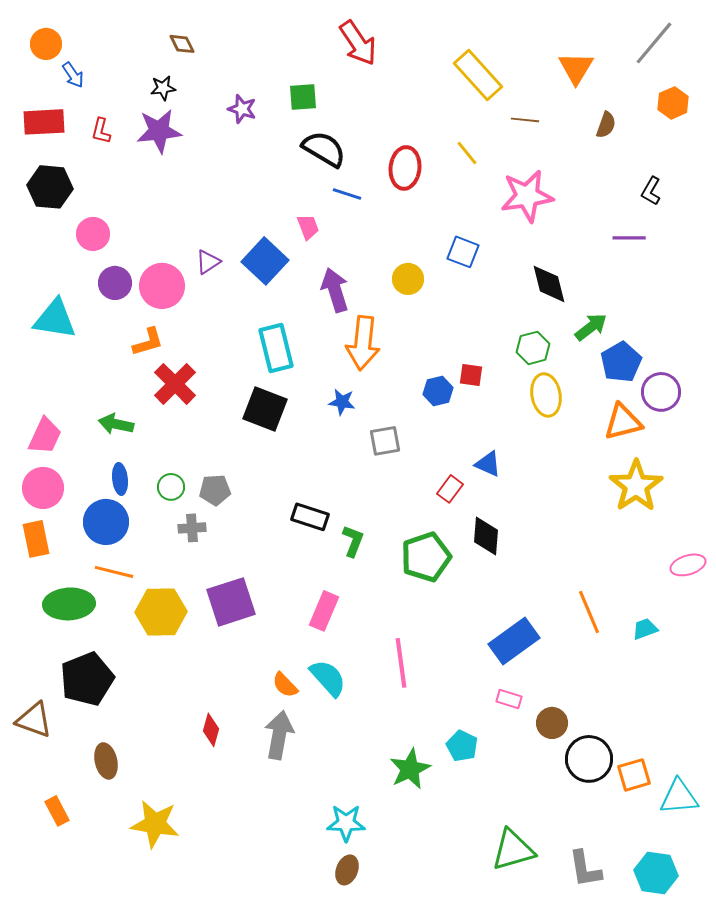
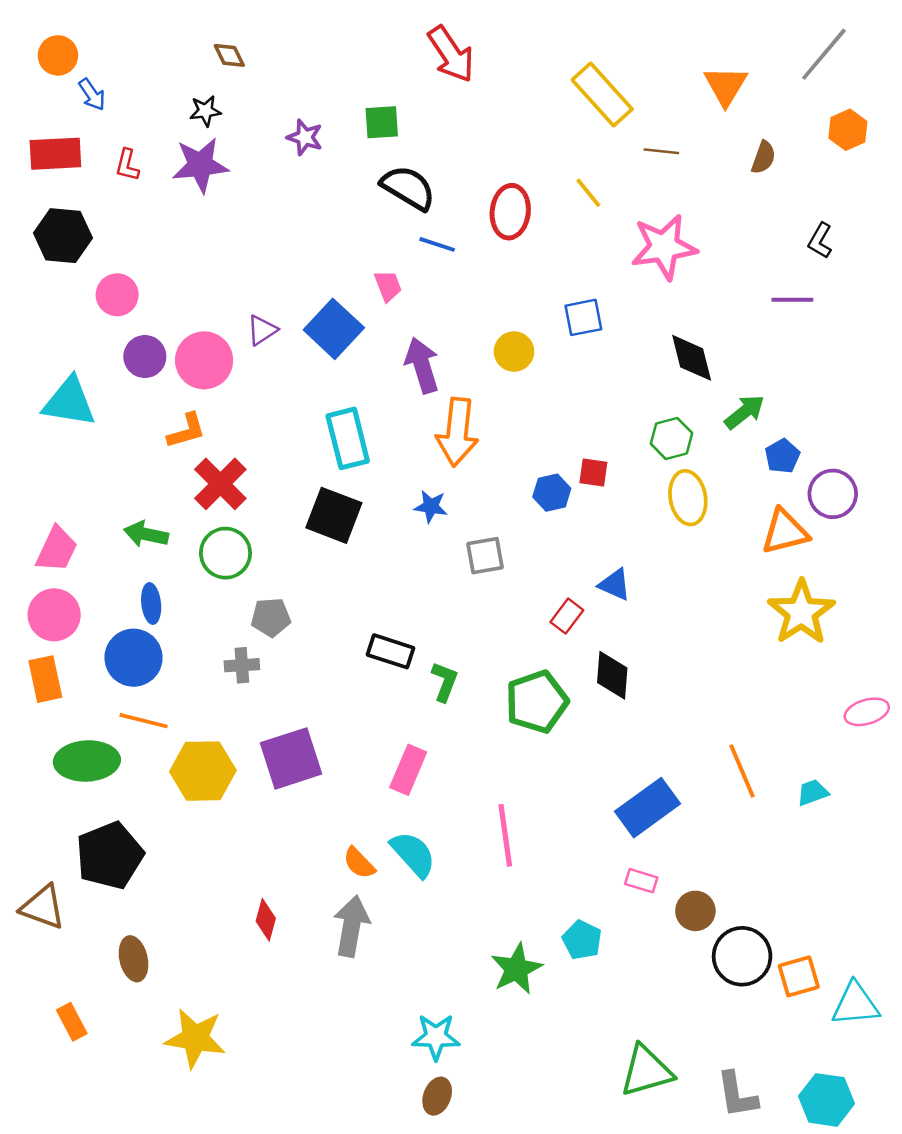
blue square: (463, 252) -> (583, 317), turned -32
blue pentagon: (621, 362) -> (782, 456), size x0.7
green circle: (171, 487) -> (225, 553), moved, size x1.5

